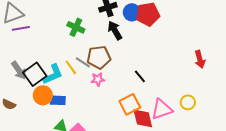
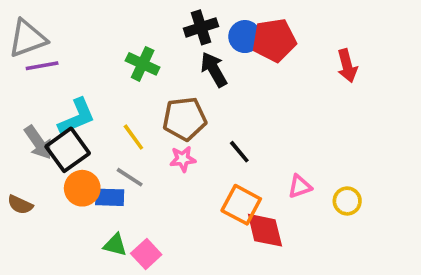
red arrow: (200, 59) -> (347, 66), moved
gray line: (83, 62) -> (130, 177), moved
cyan L-shape: (53, 74) -> (77, 117), moved
black line: (140, 76) -> (239, 152), moved
orange square: (130, 104) -> (241, 205), turned -35
pink triangle: (162, 109) -> (300, 186), moved, size x0.6

